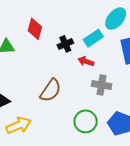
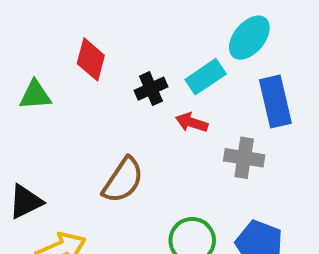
gray cross: (102, 85) -> (244, 158), moved

